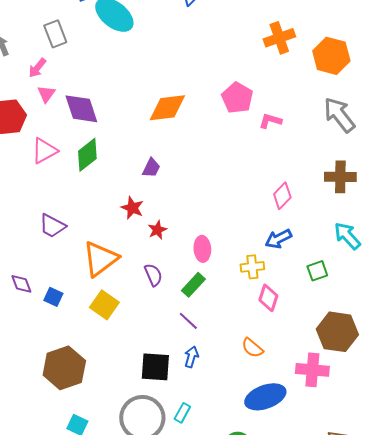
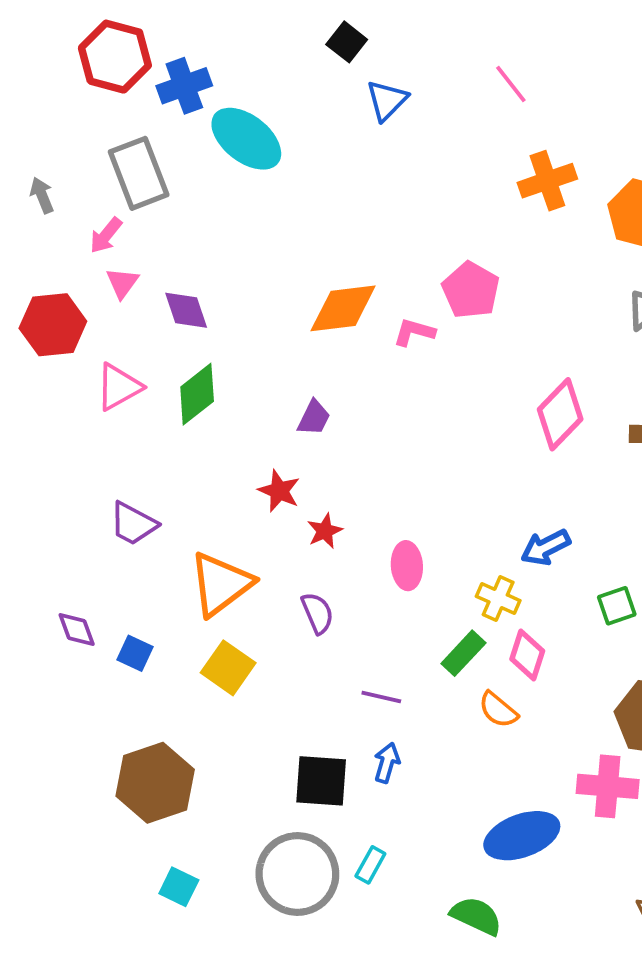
gray rectangle: (55, 34) -> (139, 173), size x1.4
purple diamond: (81, 109) -> (186, 310), size x0.7
pink L-shape: (270, 121) -> (414, 332), moved
pink diamond: (282, 196) -> (560, 414), moved, size x1.4
yellow cross: (252, 267) -> (498, 598), turned 30
green rectangle: (193, 285) -> (463, 653), moved
purple line: (188, 321) -> (381, 697), turned -30
orange semicircle: (252, 348) -> (498, 710), moved

